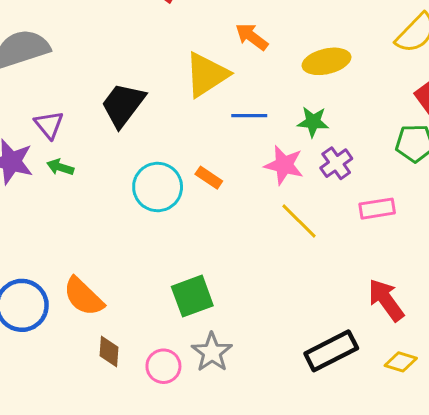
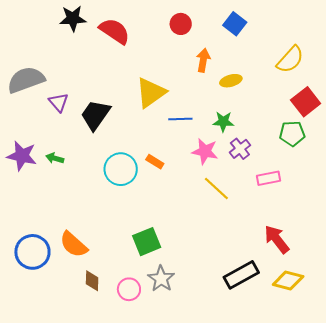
orange arrow: (252, 37) -> (203, 60), moved, turned 65
yellow ellipse: (326, 61) -> (231, 81), size x0.7
purple triangle: (49, 125) -> (59, 102), moved
yellow diamond: (401, 362) -> (288, 280), size x1.4

